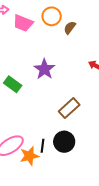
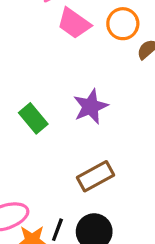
brown rectangle: (69, 108) -> (96, 176), moved

